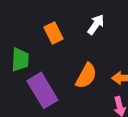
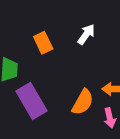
orange semicircle: (86, 76) -> (83, 102), moved

